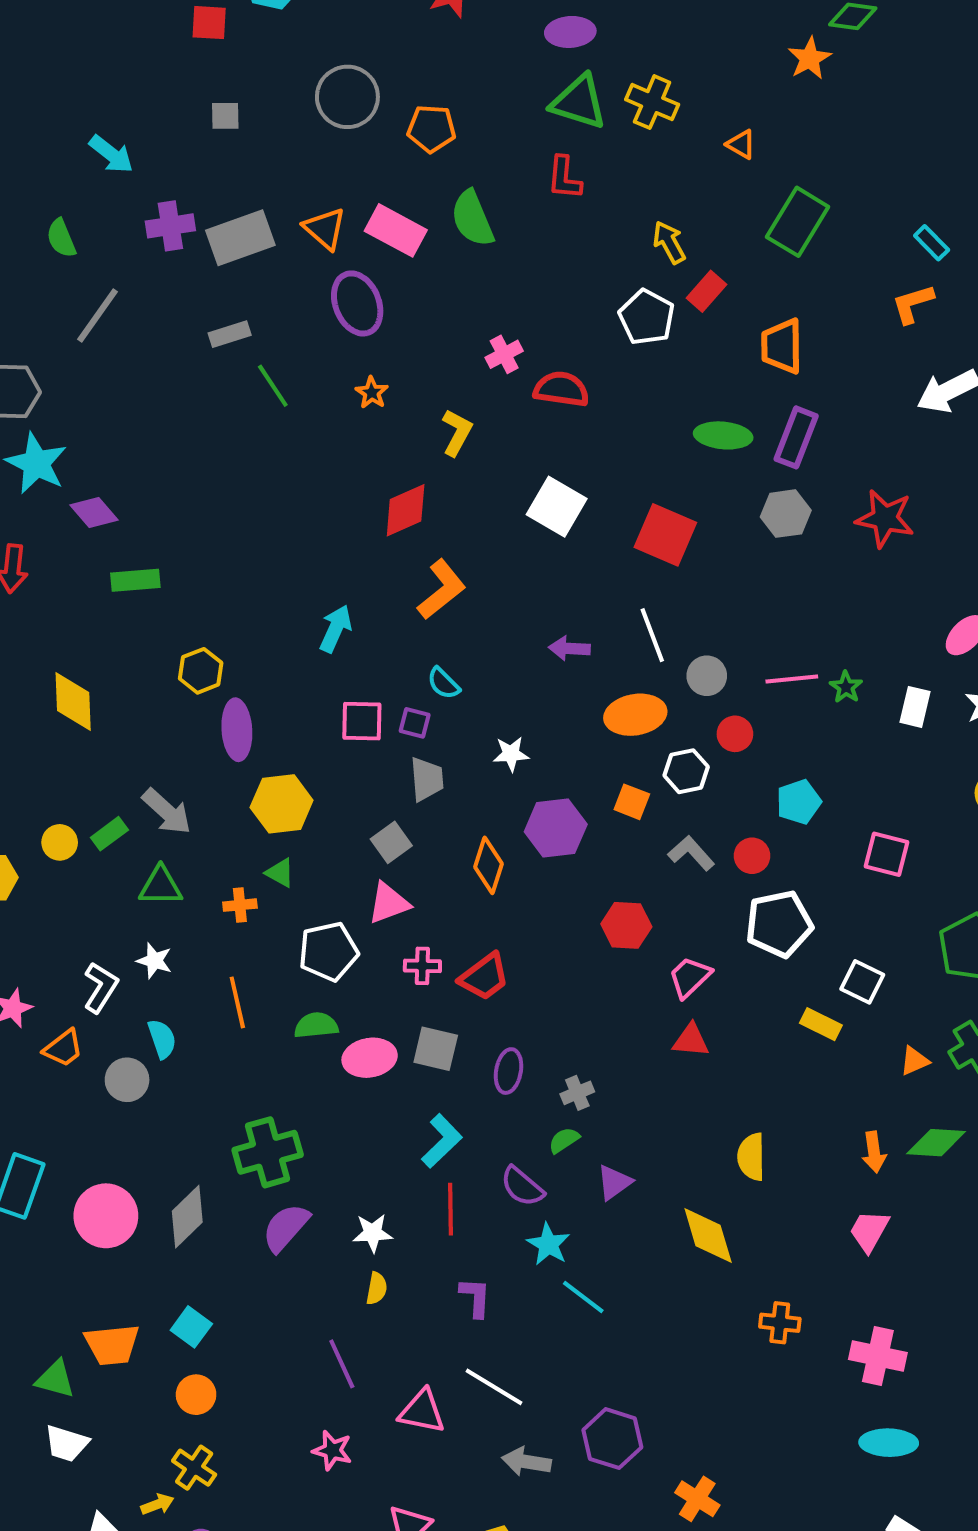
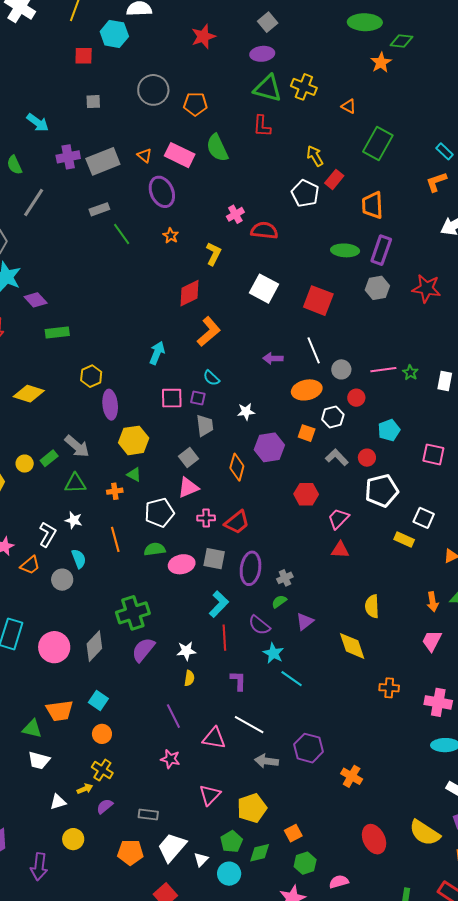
orange triangle: (325, 229) -> (144, 155), size x0.7
yellow diamond: (73, 701) -> (29, 394), turned -68
purple ellipse: (508, 1071) -> (251, 568), size x1.5

